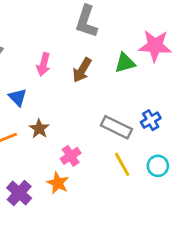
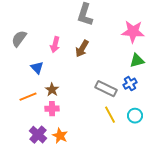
green triangle: (125, 63) -> (137, 61), moved
pink cross: (71, 156) -> (52, 109), moved, turned 32
orange star: (58, 183) -> (60, 136), moved

